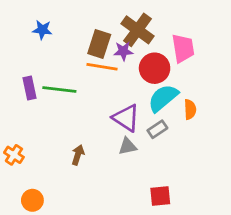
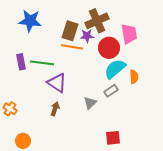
blue star: (42, 30) -> (30, 21), size x1.6
brown cross: (138, 30) -> (97, 21), turned 30
purple triangle: (126, 118) -> (57, 83), moved
gray triangle: (128, 146) -> (90, 103), turned -32

